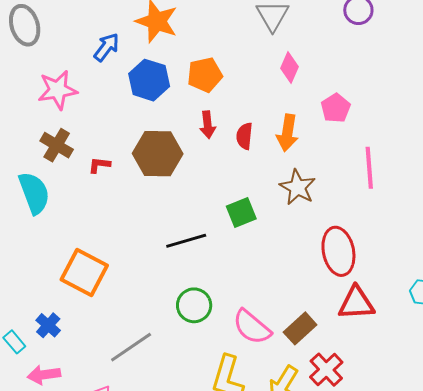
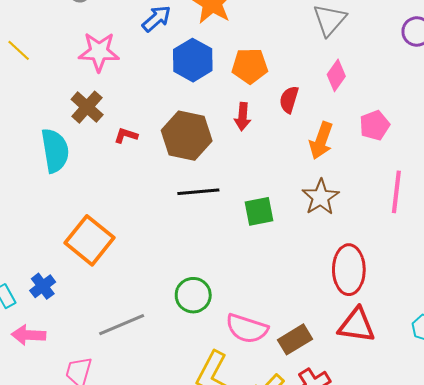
red semicircle: (245, 136) -> (289, 100), moved
black line: (186, 241) -> (198, 192), moved
pink semicircle: (252, 327) -> (247, 328), turned -33

